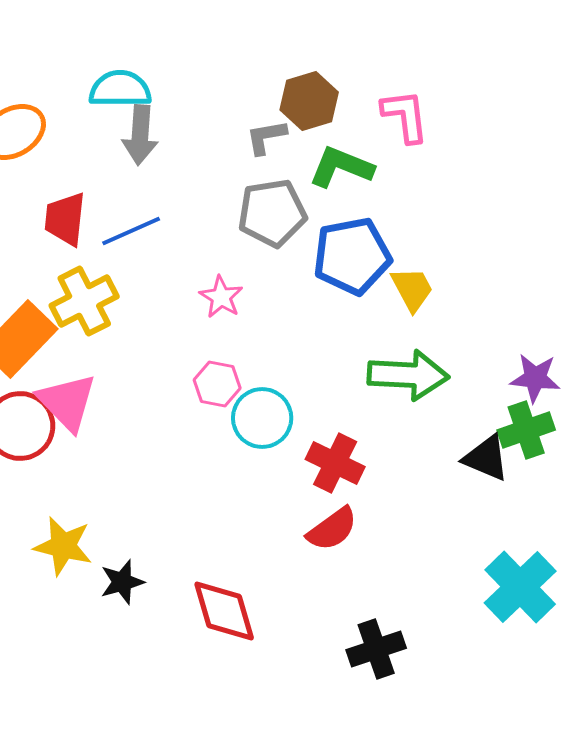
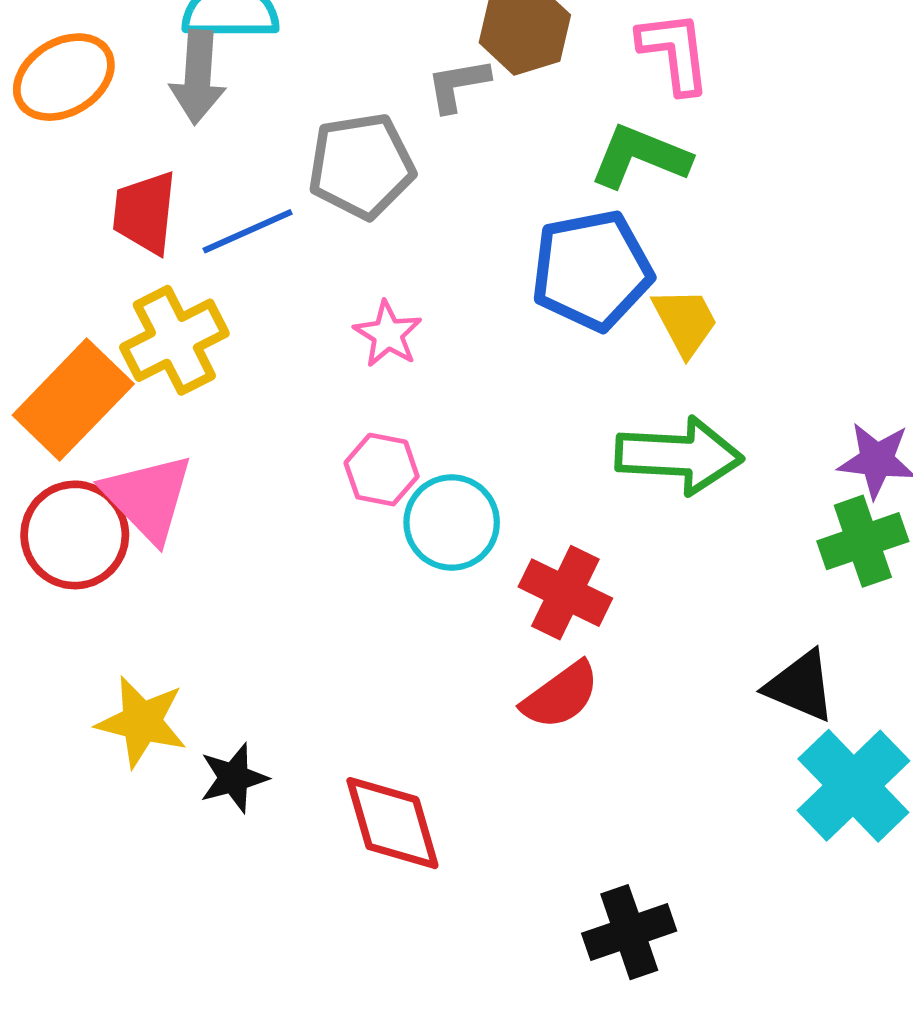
gray arrow: (140, 135) -> (198, 77), moved
green L-shape: (341, 167) -> (640, 157), moved
gray pentagon: (272, 213) -> (361, 166), moved
black triangle: (486, 458) -> (800, 686), moved
black cross: (376, 649) -> (629, 932), moved

